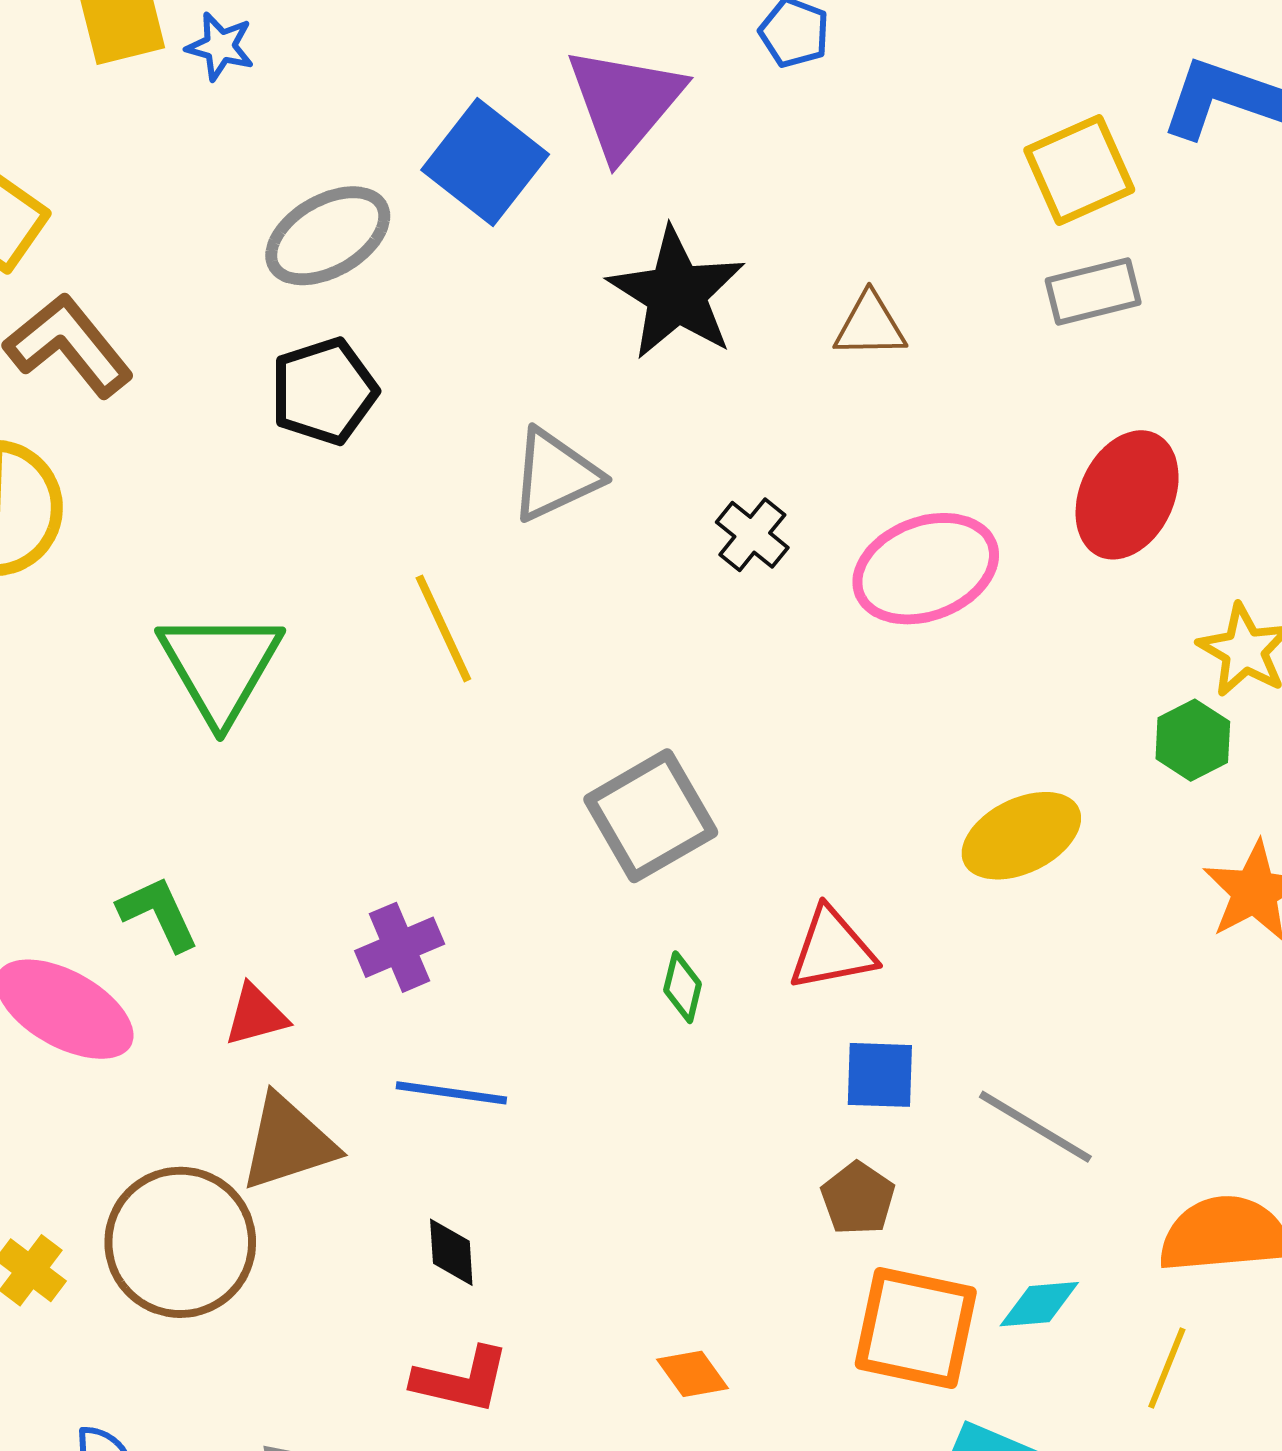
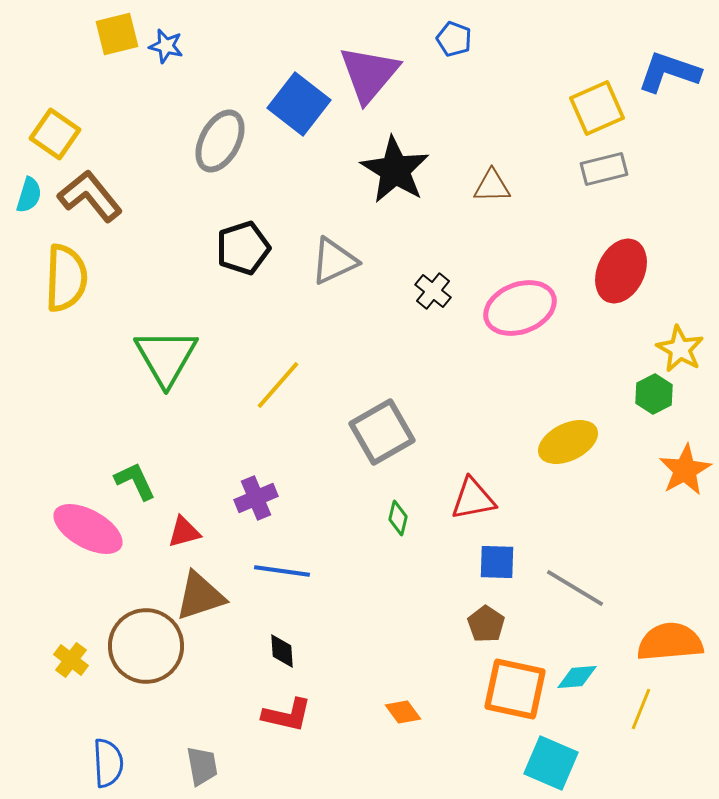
gray ellipse: (328, 236) -> (220, 141), turned -32
black pentagon: (324, 391) -> (243, 248), moved
yellow line: (443, 628) -> (278, 385), moved, turned 66

